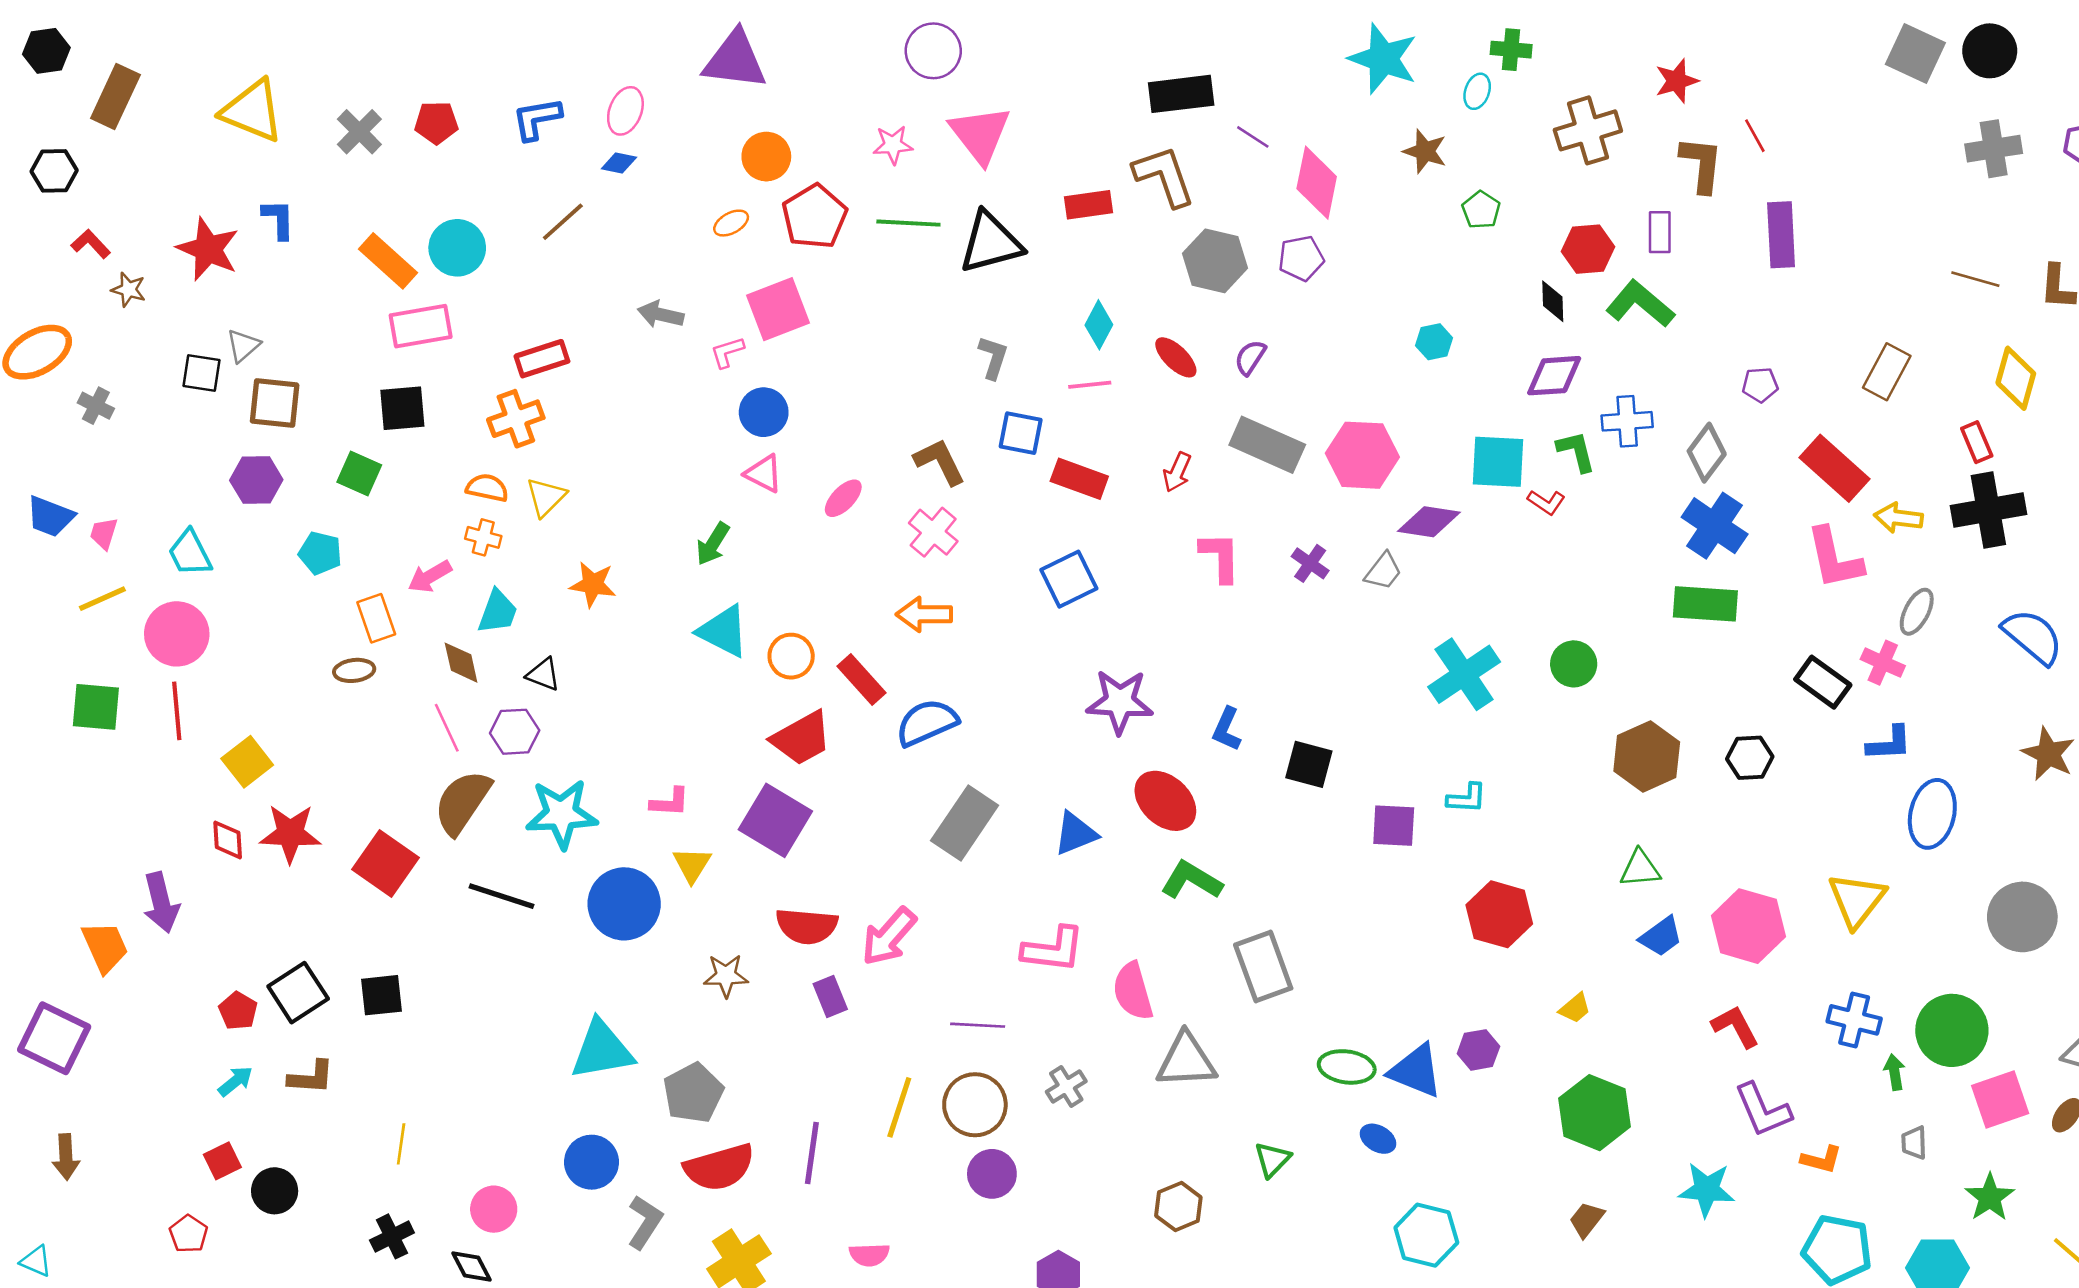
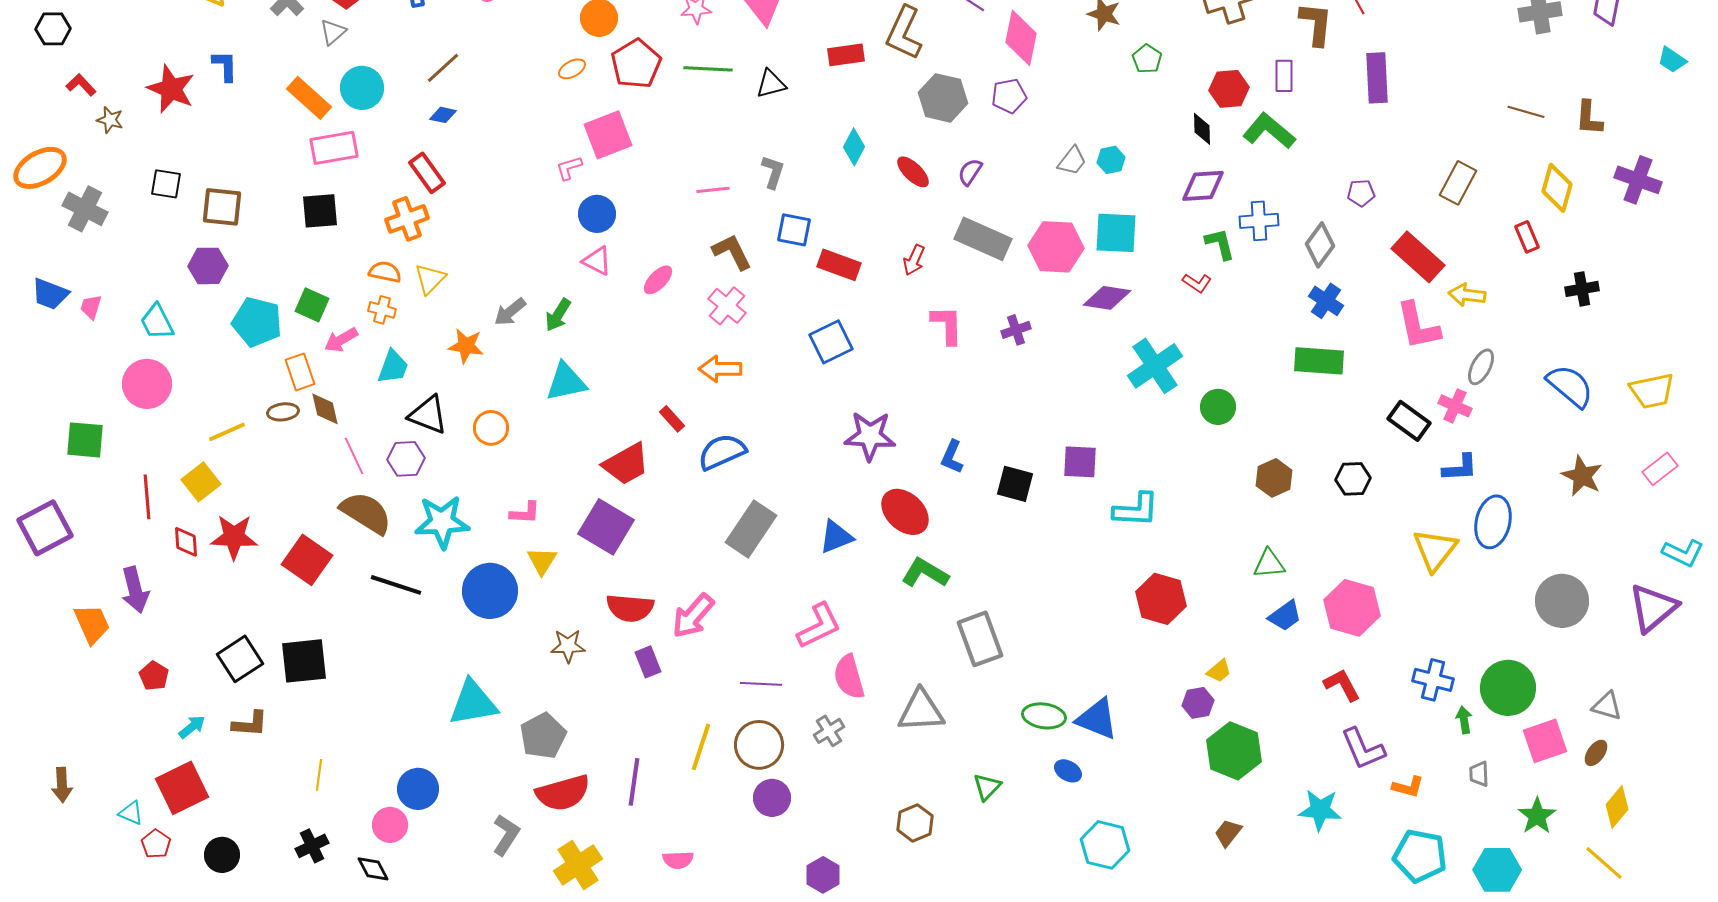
blue diamond: (619, 163) -> (443, 115), moved
brown L-shape: (1164, 176) -> (904, 33), turned -136
black triangle: (991, 243) -> (771, 84), size x0.6
gray arrow: (661, 314) -> (510, 312), moved, turned -52
gray triangle: (243, 346) -> (333, 32), moved
red rectangle: (542, 359) -> (427, 173), turned 72
pink line: (1090, 385) -> (713, 190), moved
gray cross: (96, 406) -> (85, 209), size x1.6
cyan square: (1498, 462) -> (1116, 233), moved
green square: (359, 473) -> (312, 305), moved
black cross: (1988, 510) -> (1582, 289), moved, size x0.6
blue cross: (1715, 526) -> (1326, 301), size x0.7
cyan pentagon: (320, 553) -> (257, 322), size x1.5
purple cross: (1310, 563) -> (1016, 330), turned 36
gray trapezoid: (1383, 571) -> (1072, 161), moved
yellow line: (102, 599) -> (227, 432), moved
cyan triangle: (723, 631) -> (566, 382), turned -39
orange circle: (791, 656) -> (491, 428), moved
brown diamond: (461, 663) -> (325, 409), moved
black triangle: (543, 674) -> (428, 415), size x1.5
cyan cross: (1464, 674) -> (1155, 366), moved
red rectangle: (862, 680) -> (672, 419), size x0.7
red line: (177, 711) -> (147, 497), moved
brown hexagon: (1647, 756) -> (1274, 478), size x0.7
cyan L-shape: (1467, 798) -> (1136, 510), size x1.5
brown semicircle: (462, 802) -> (366, 513), turned 88
purple square: (1394, 826) -> (1080, 462), moved
yellow triangle: (1857, 900) -> (1435, 550), moved
pink L-shape: (1053, 950) -> (819, 626), turned -33
pink semicircle: (1133, 991) -> (849, 677), moved
black square: (382, 995) -> (304, 661), size x1.4
red pentagon: (238, 1011) -> (154, 676), moved
purple square: (54, 1038) -> (45, 528), moved, turned 36
purple hexagon: (1478, 1050) -> (1198, 703), moved
red square: (222, 1161) -> (182, 788), size x1.8
blue circle: (592, 1162) -> (418, 789), moved
black circle: (275, 1191) -> (222, 855), moved
cyan triangle: (36, 1261) -> (131, 813), moved

